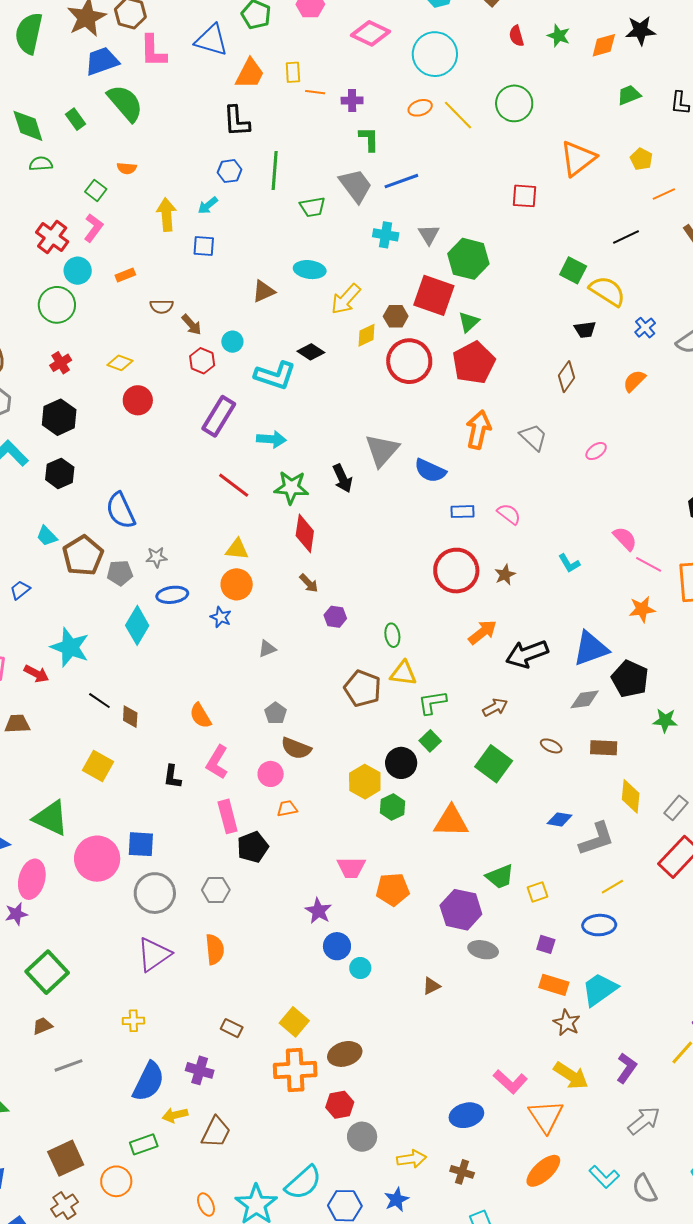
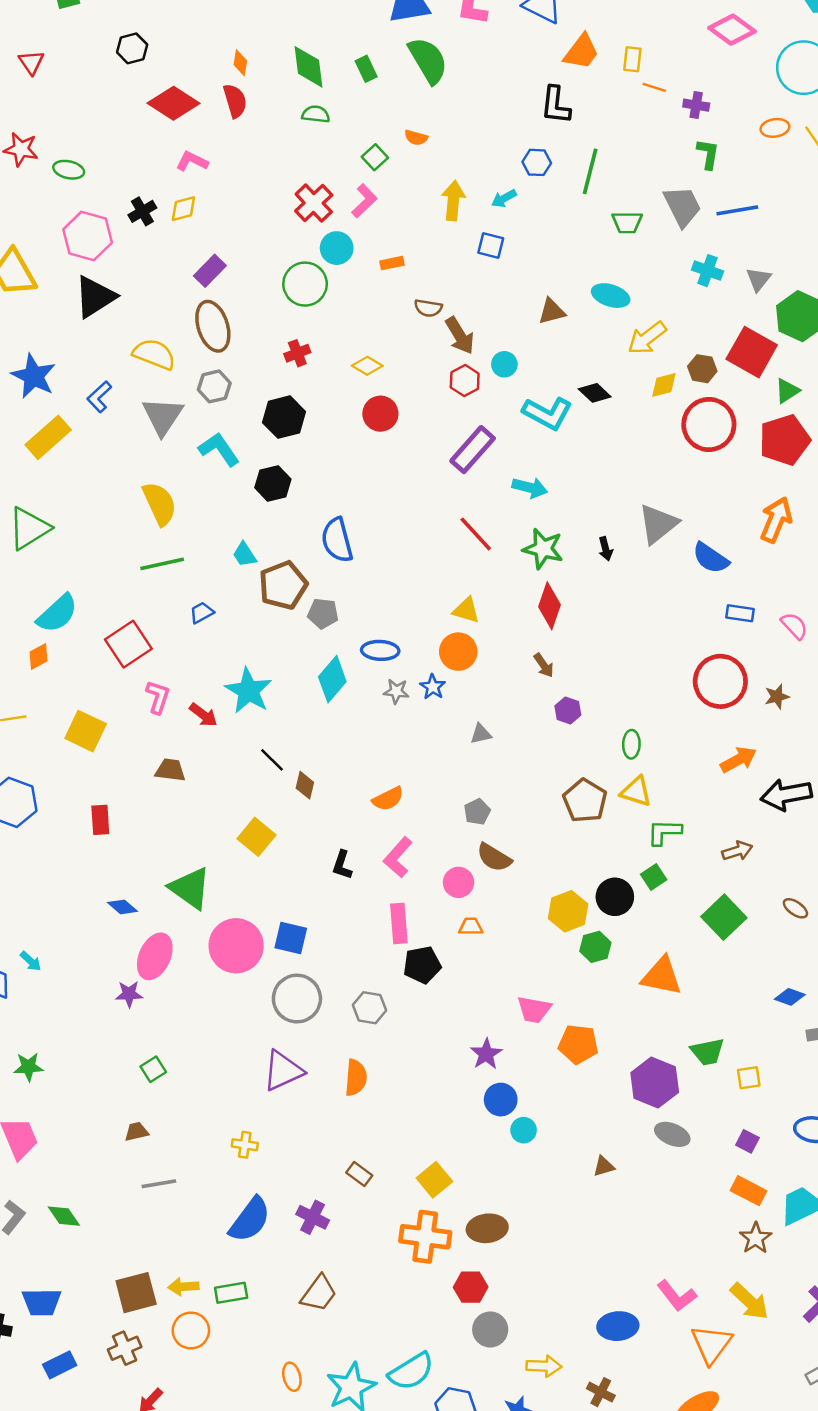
brown arrow: (192, 325) -> (460, 336), size x1.4
black arrow: (343, 478) -> (606, 549), size x0.7
gray star: (156, 557) -> (396, 691), moved
orange semicircle: (200, 716) -> (388, 799), turned -96
green square: (47, 972) -> (153, 1069), size x0.5
yellow arrow: (175, 1115) -> (183, 1287), moved

